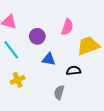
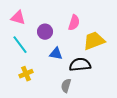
black semicircle: (74, 71) -> (80, 65), size x1.5

